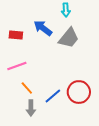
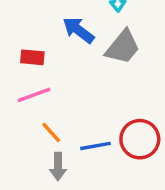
red rectangle: (16, 35) -> (32, 57), moved
blue line: (53, 96) -> (95, 146), turned 30

